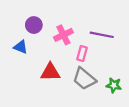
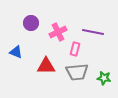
blue triangle: (21, 47) -> (16, 52), moved
gray trapezoid: (84, 79) -> (77, 72), turned -45

